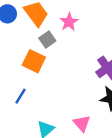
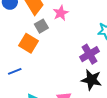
blue line: (20, 96) -> (15, 71), turned 32

